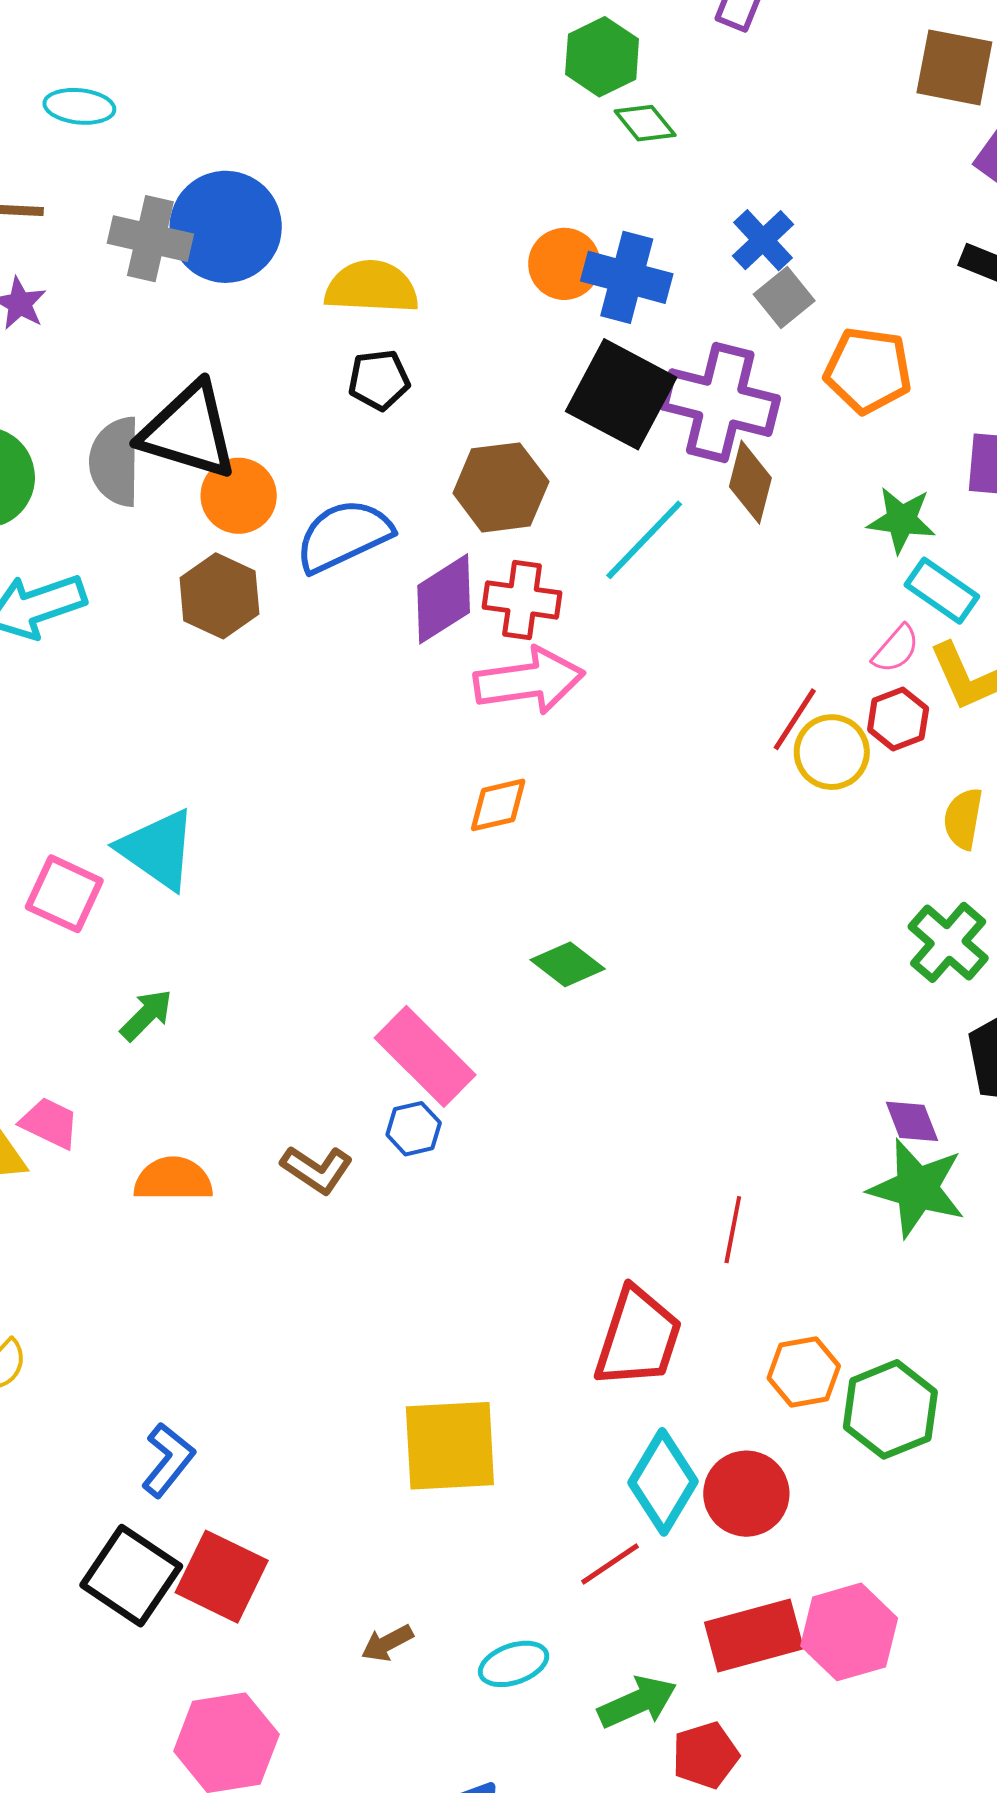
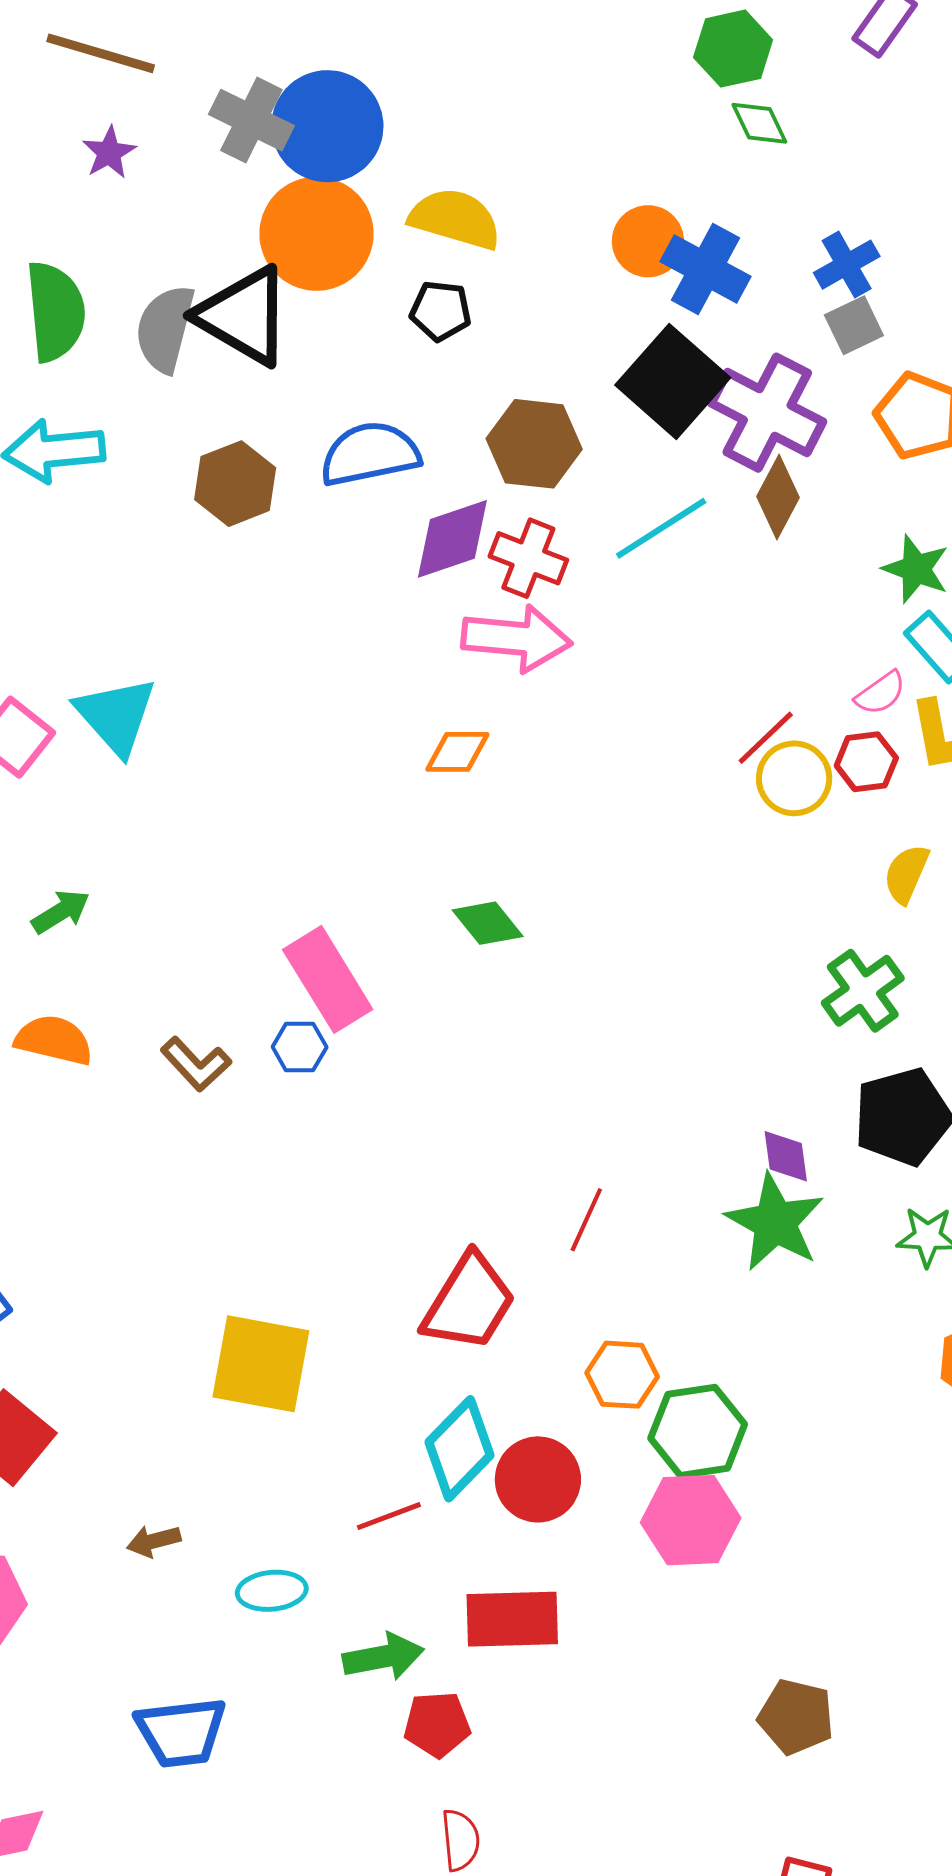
orange circle: (239, 496) -> (316, 234), moved, size x1.5
green arrow: (146, 1015) -> (61, 912), moved
pink hexagon: (849, 1632) -> (691, 1520), moved

